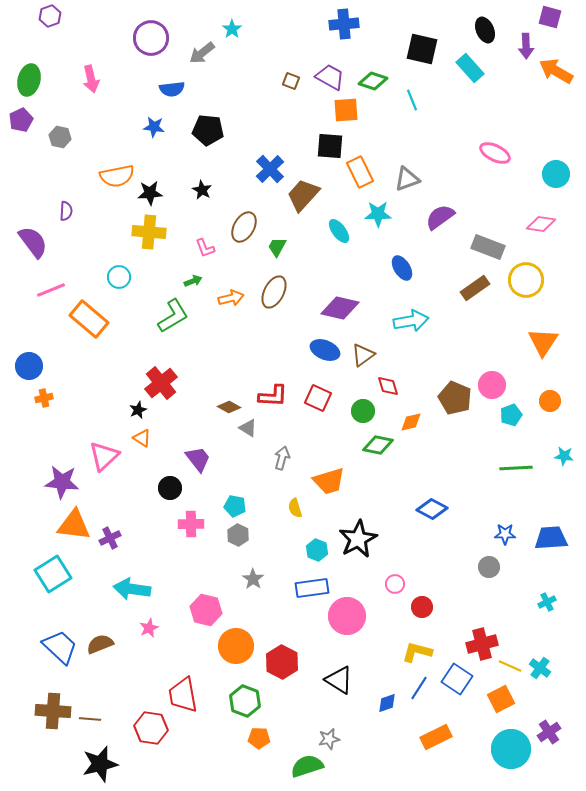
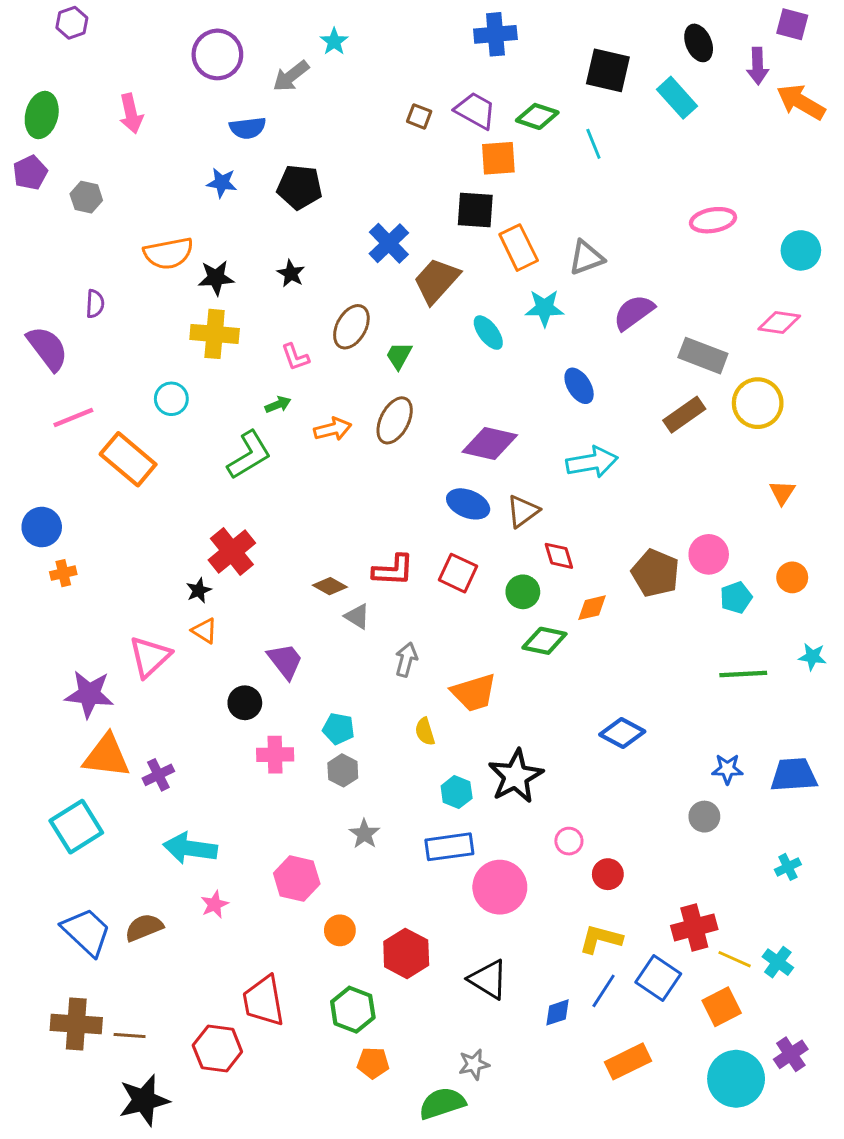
pink ellipse: (495, 153) -> (713, 220), turned -36
orange triangle: (543, 342) -> (782, 492), size x0.6
orange circle: (236, 646) -> (340, 930), size x0.6

